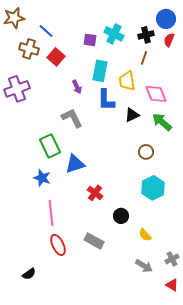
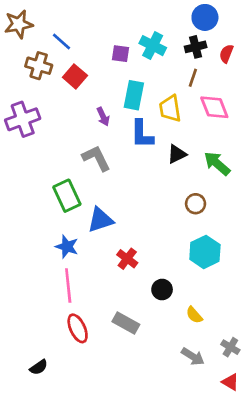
blue circle: (166, 19) -> (205, 17), moved
pink diamond: (156, 94) -> (214, 107), moved
blue star: (42, 178) -> (67, 247), moved
gray cross: (172, 259) -> (230, 347), turned -32

